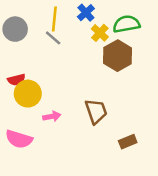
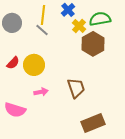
red semicircle: (16, 80) -> (13, 63), turned -32
yellow circle: (28, 94) -> (34, 65), moved
brown rectangle: (128, 142) -> (93, 123), moved, size x1.6

